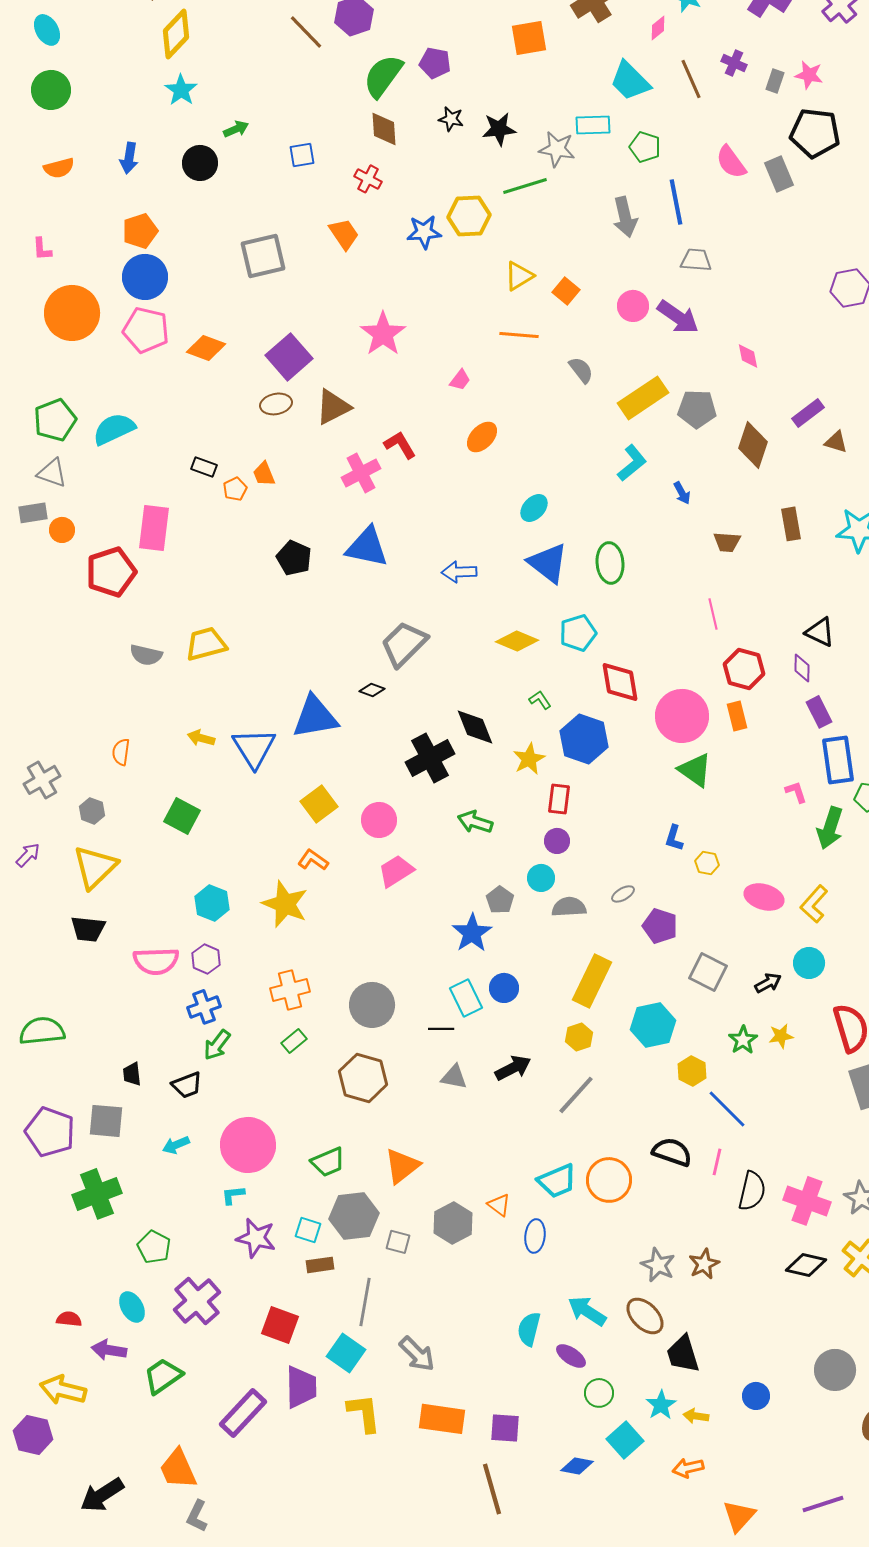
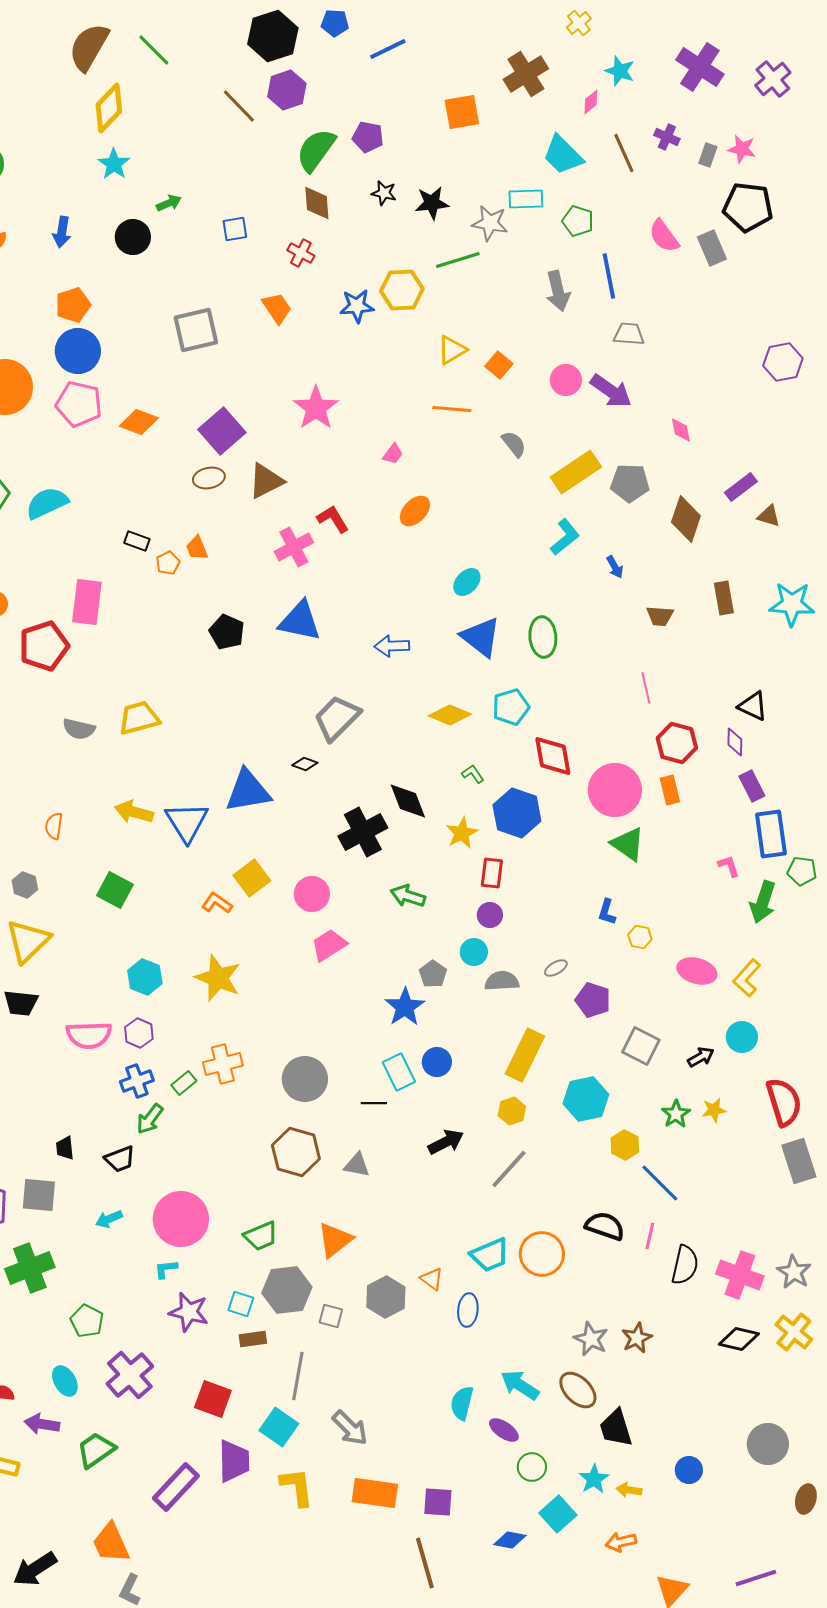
yellow arrow: (201, 738) -> (134, 812), size x1.4
orange L-shape: (313, 860) -> (217, 903), moved
green rectangle: (294, 1041) -> (184, 1083), moved
gray triangle: (454, 1077) -> (357, 1165), moved

